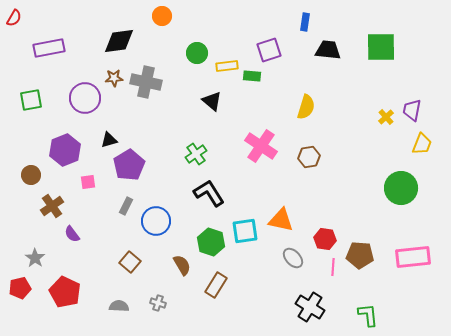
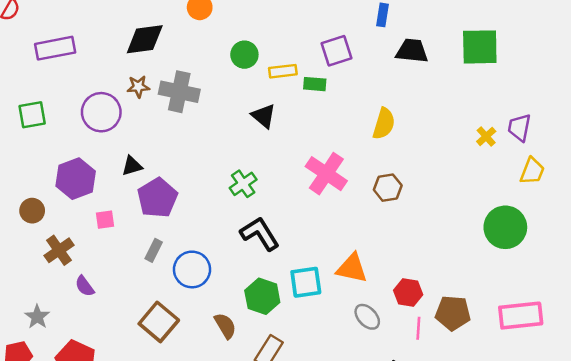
brown square: (130, 262) -> (159, 322), size x1.4

